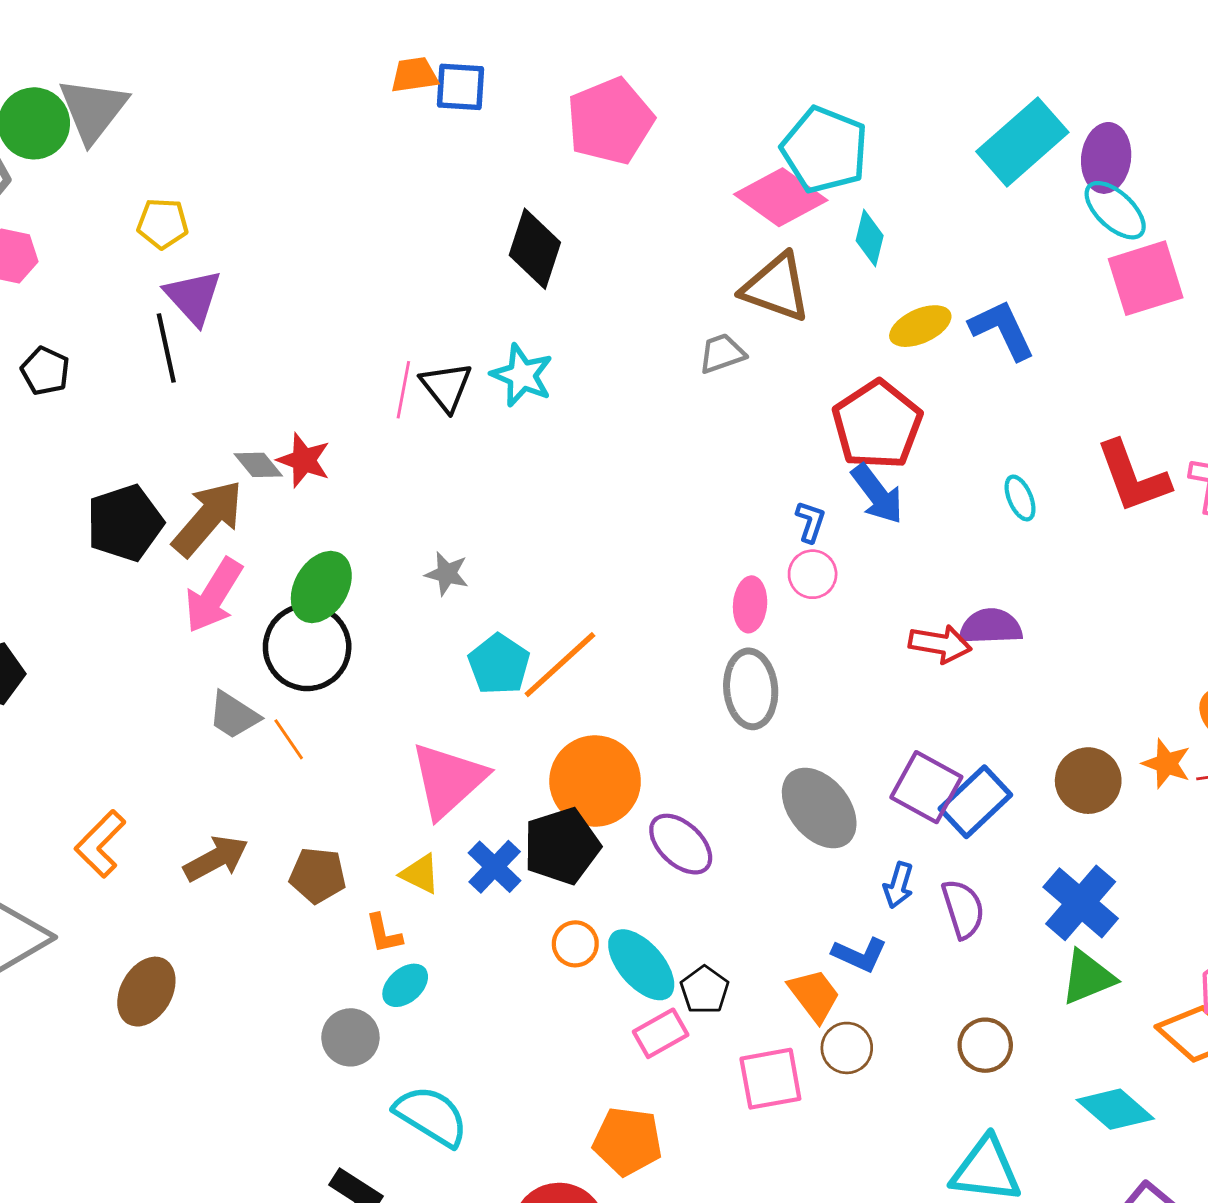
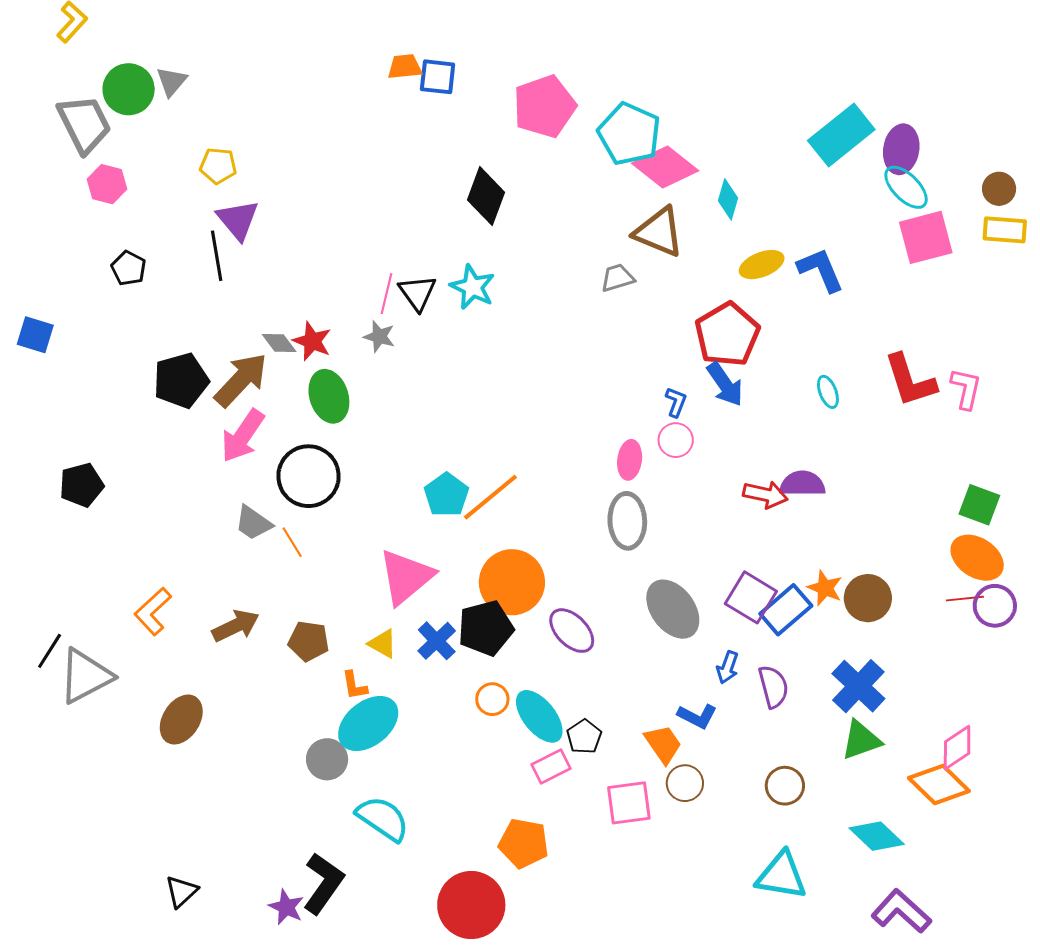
gray triangle: (93, 110) -> (172, 81), size x0.6
cyan pentagon: (825, 150) -> (629, 134), moved
gray star: (447, 574) -> (379, 337), moved
green ellipse: (321, 587) -> (329, 396), moved, turned -51
orange star: (1166, 764) -> (825, 588), moved
cyan ellipse: (405, 985) -> (368, 723), size x1.8

